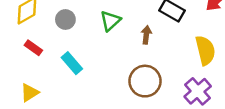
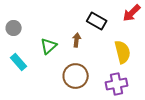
green triangle: (110, 21) -> (49, 46), moved
purple cross: (198, 91) -> (117, 84), turned 30

